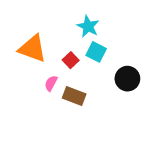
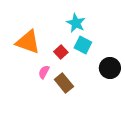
brown rectangle: (74, 96) -> (64, 83), turned 30

